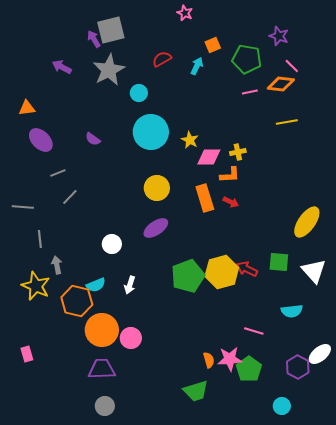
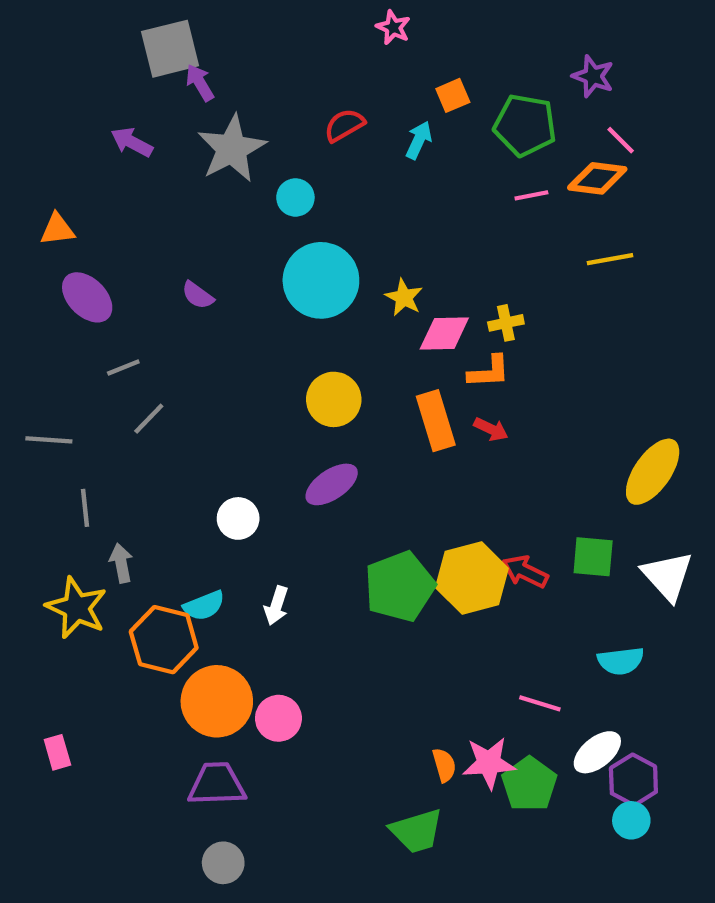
gray square: (111, 30) -> (170, 49), moved
white ellipse: (320, 354) -> (597, 752), moved
cyan circle: (282, 406) -> (631, 820), moved

